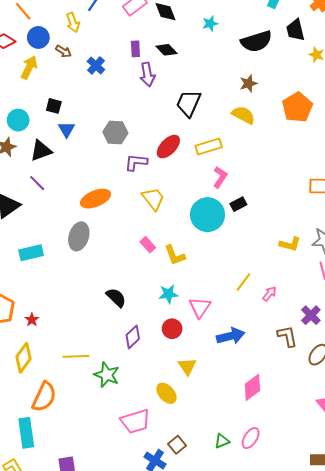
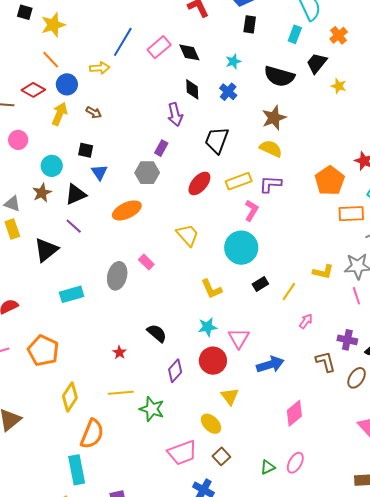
yellow arrow: (73, 23) -> (100, 68), turned -72
black trapezoid: (295, 30) -> (317, 63), turned 55
black semicircle: (256, 41) -> (279, 76), turned 36
purple rectangle: (135, 49) -> (161, 148), moved, turned 35
black diamond: (166, 50) -> (192, 89), turned 45
brown arrow: (63, 51) -> (94, 112), moved
blue cross: (96, 65) -> (228, 92), moved
brown star: (248, 83) -> (274, 118), size x1.4
orange pentagon: (297, 107) -> (330, 181), moved
purple L-shape: (136, 162) -> (270, 184), moved
orange ellipse: (95, 199) -> (127, 210), moved
black rectangle: (238, 204) -> (260, 284), moved
pink rectangle: (148, 245) -> (146, 262), moved
yellow line: (243, 282) -> (289, 292), moved
purple cross: (311, 315) -> (347, 340), turned -30
red star: (32, 320) -> (119, 352), moved
red circle: (172, 329) -> (213, 361), size x1.4
brown square: (177, 445) -> (221, 456), moved

